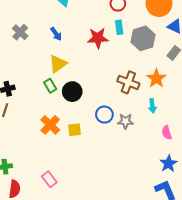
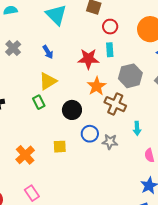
gray hexagon: (143, 38) -> (130, 76), moved
orange star: (156, 78) -> (97, 86), moved
black circle: (72, 92) -> (72, 110), moved
orange cross: (50, 125) -> (25, 155), moved

